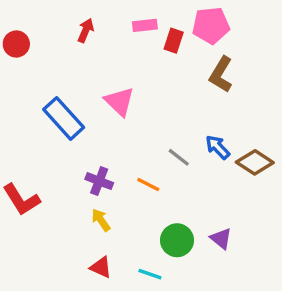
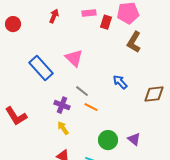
blue arrow: (218, 147) -> (120, 82), moved
gray line: (179, 157) -> (82, 91), moved
brown diamond: (255, 162) -> (154, 94), turned -40

